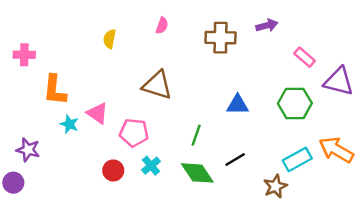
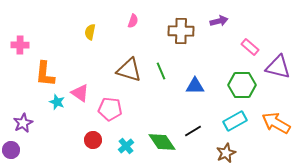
green line: (196, 135) -> (161, 71), moved, turned -42
purple star: (28, 150) -> (23, 123), turned 30
cyan rectangle: (297, 159) -> (235, 121), moved
cyan cross: (151, 166) -> (126, 146), moved

